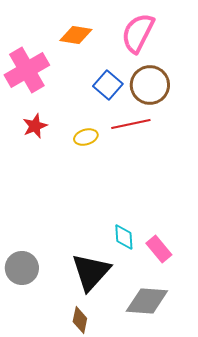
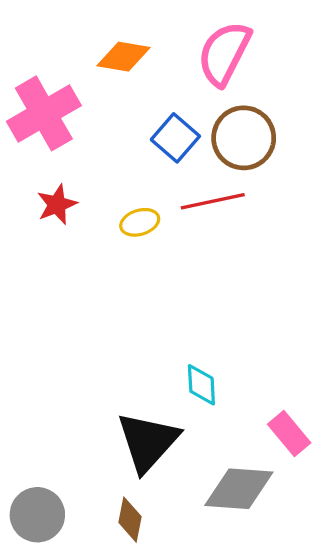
pink rectangle: (159, 249) -> (289, 434), moved
gray circle: (22, 268) -> (37, 515), moved

